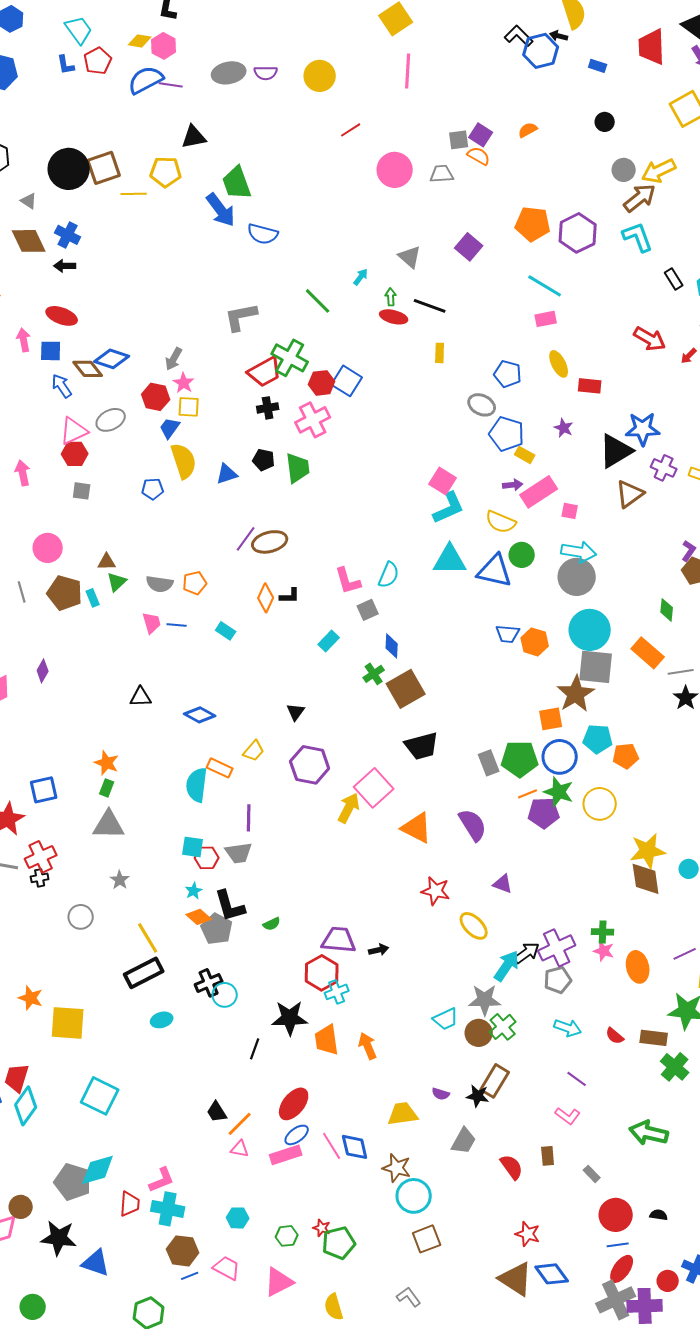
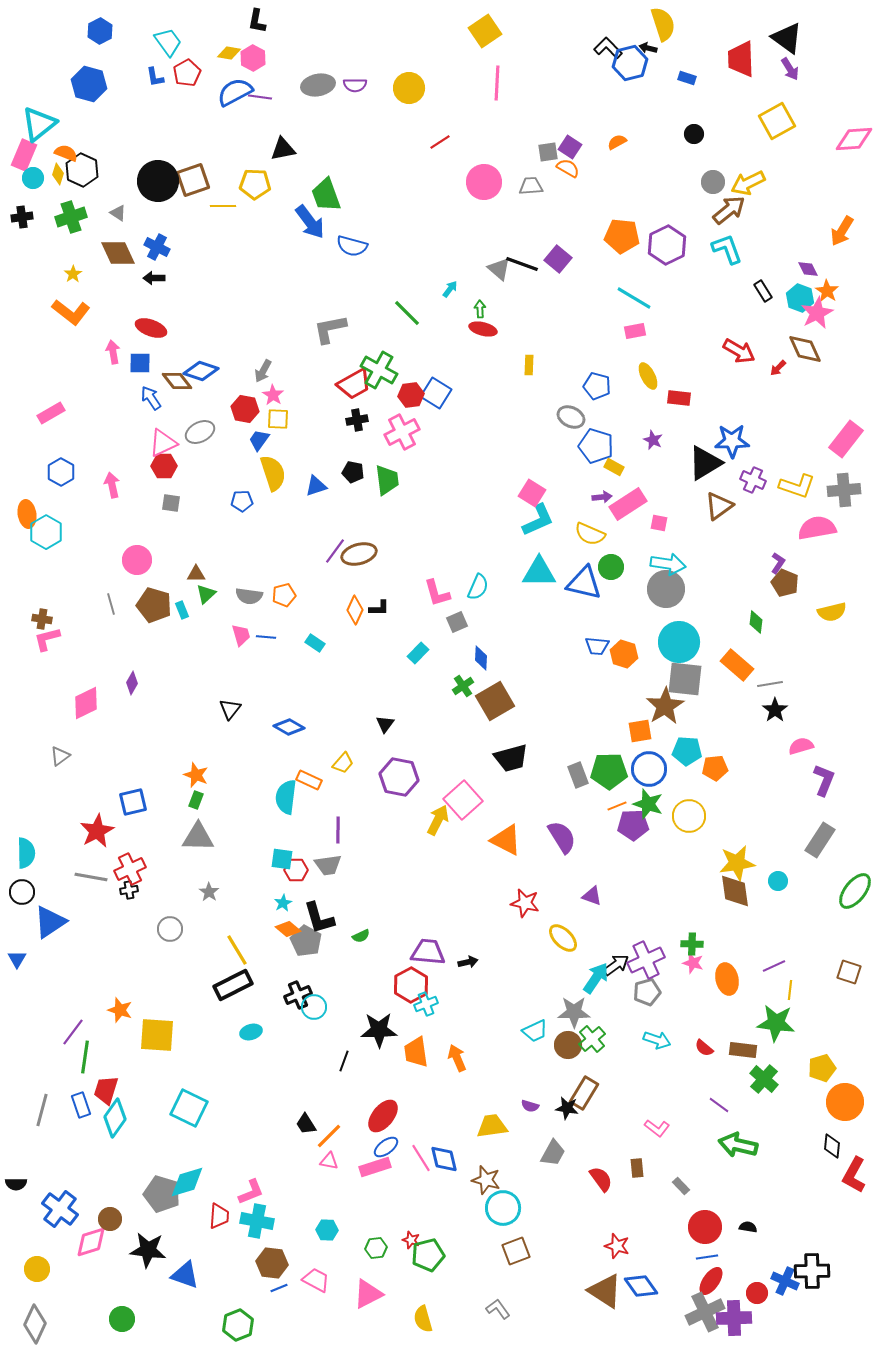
black line: (430, 306) -> (522, 264), moved
black triangle: (141, 697) -> (230, 709), turned -50
purple line: (577, 1079) -> (719, 1105), moved

